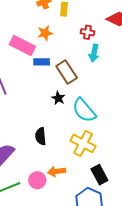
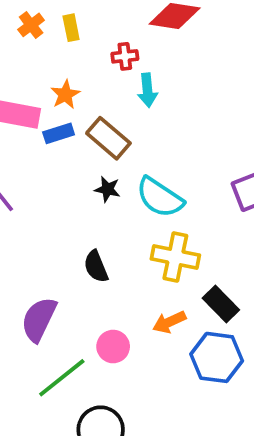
orange star: (45, 33) -> (65, 95), moved
orange arrow: (57, 171) -> (169, 322), moved

